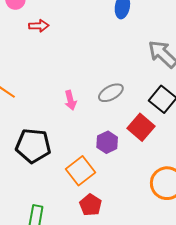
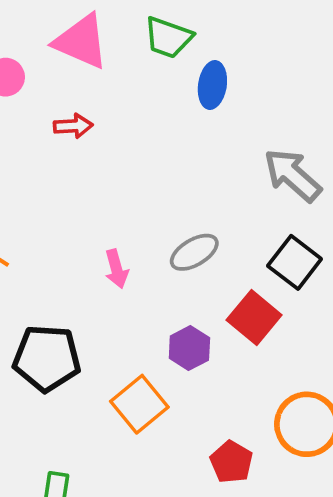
red arrow: (39, 26) -> (73, 126), moved
red pentagon: (91, 205) -> (231, 462), moved

